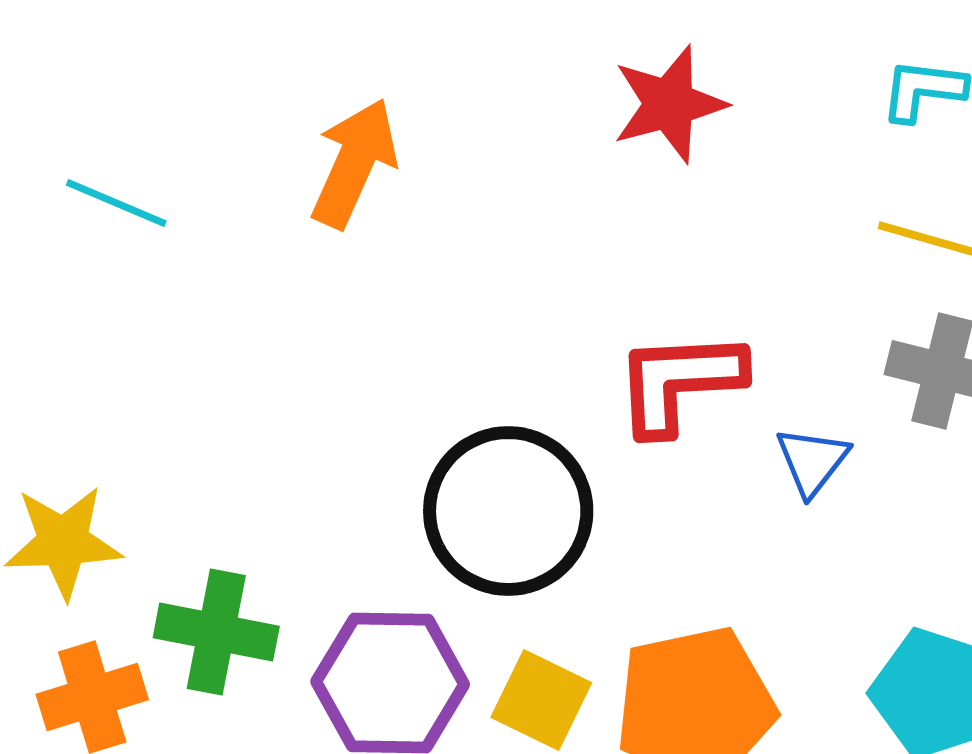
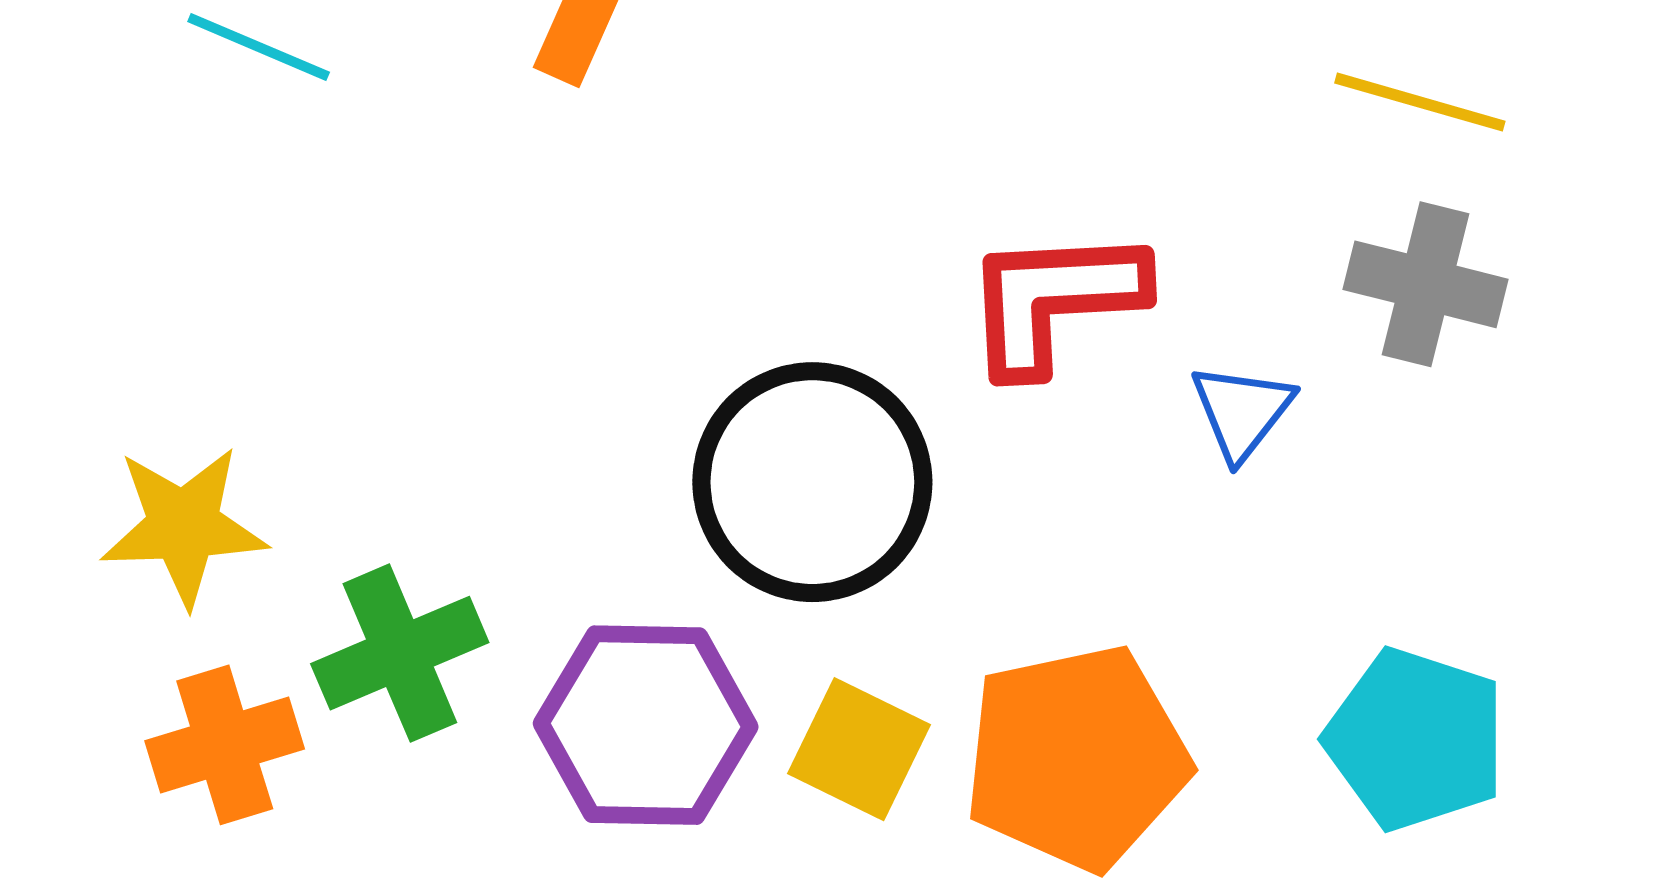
green cross: (216, 632) -> (400, 653), turned -34

